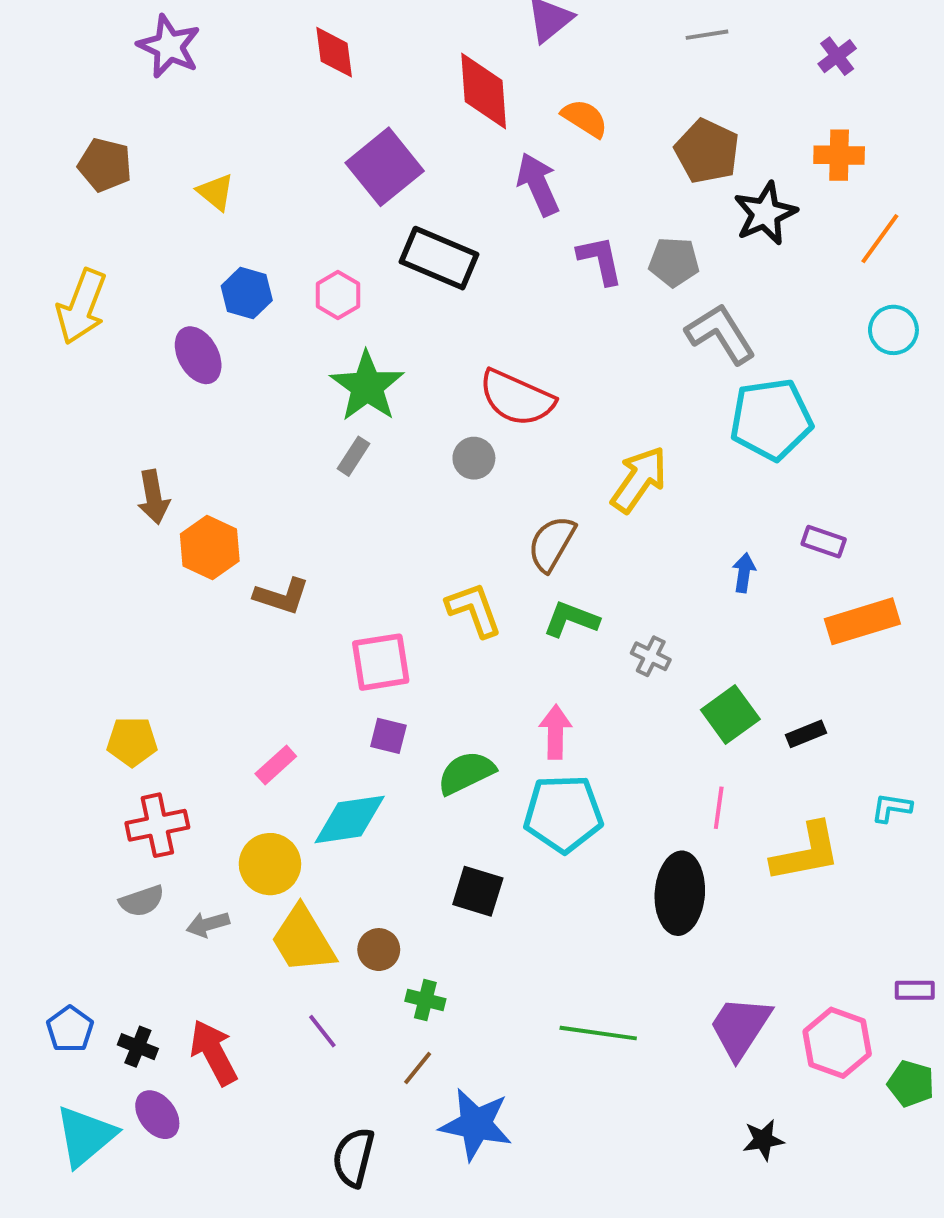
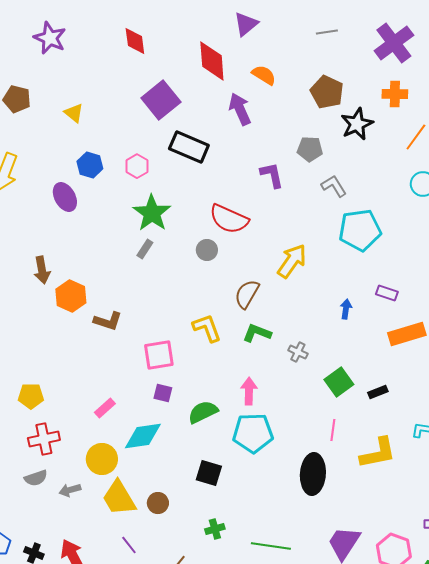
purple cross: (837, 56) -> (394, 43), size x2.0
purple L-shape: (600, 260) -> (272, 175), moved
gray L-shape: (721, 334) -> (334, 186), size x0.7
green cross: (425, 1000) -> (215, 529), moved, turned -30

